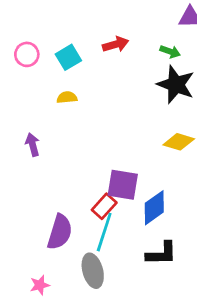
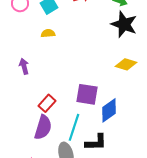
red rectangle: (104, 206) -> (47, 103), moved
black L-shape: (161, 254) -> (96, 142), moved

